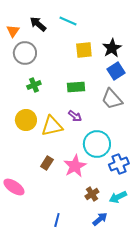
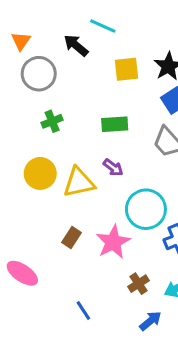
black arrow: (38, 24) -> (76, 45), moved
blue line: (57, 220) -> (83, 310), moved, turned -48

